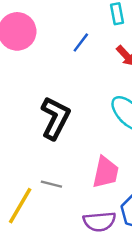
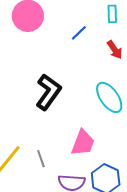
gray line: (51, 184) -> (41, 159), moved, turned 48

